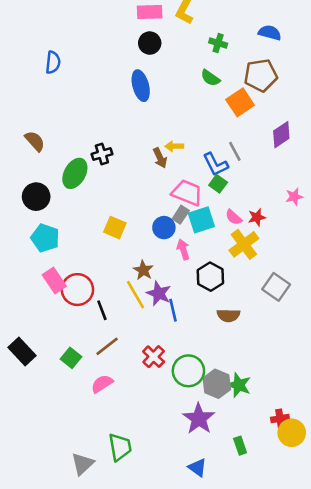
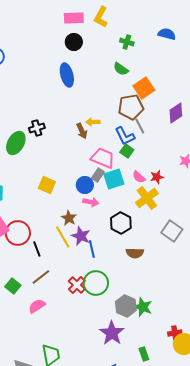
brown pentagon: (261, 75) -> (131, 107), moved
pink arrow: (183, 250) -> (91, 202), moved, turned 119
green circle: (188, 371) -> (96, 283), moved

